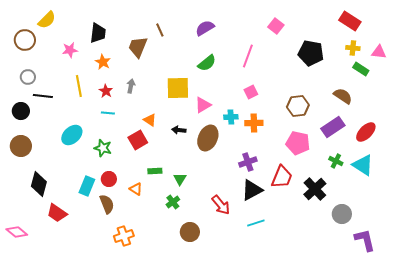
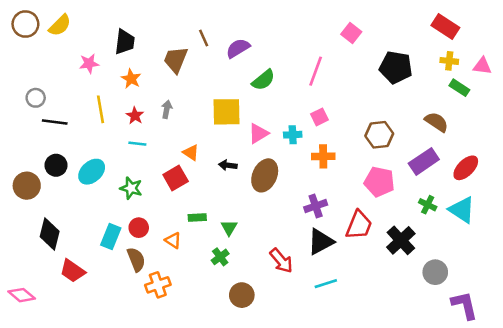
purple semicircle: (205, 28) -> (238, 48), moved
brown circle: (25, 40) -> (25, 24), moved
black circle: (21, 111) -> (56, 165), moved
cyan cross: (231, 117) -> (293, 135), moved
orange cross: (124, 236) -> (158, 285), moved

